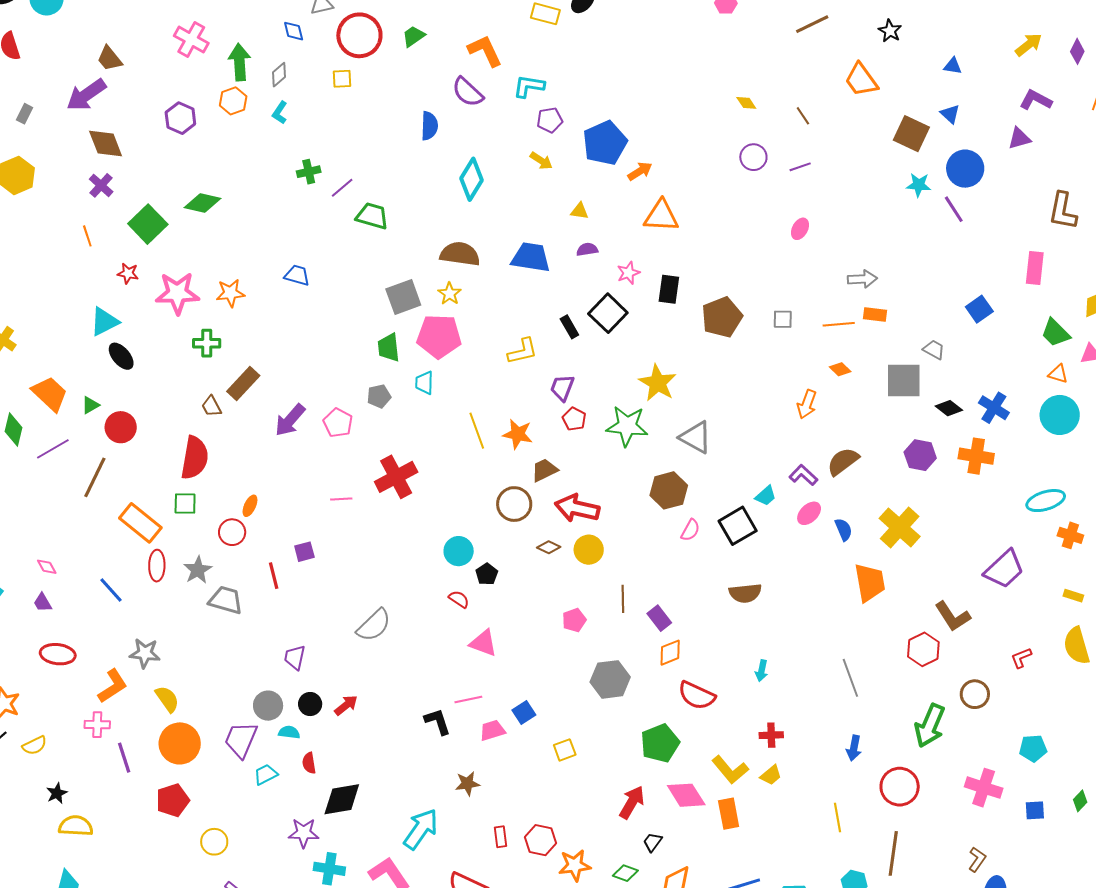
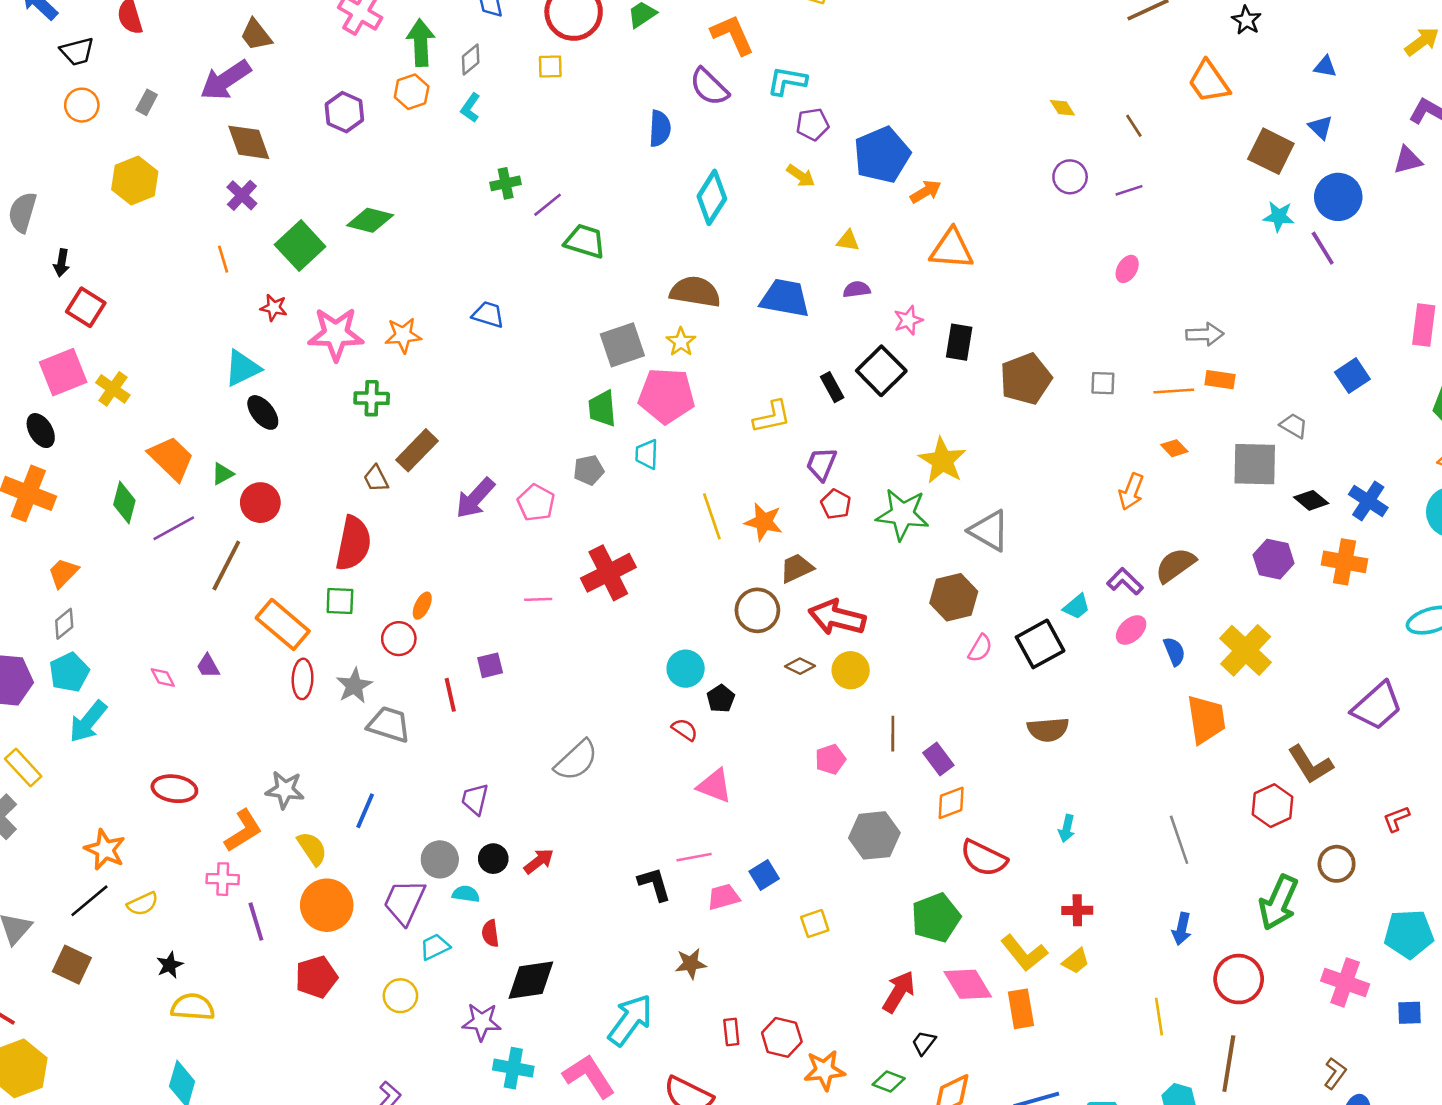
blue line: (111, 590) -> (365, 811), moved, turned 64
purple trapezoid: (42, 603) -> (208, 666), moved
cyan pentagon: (1033, 748) -> (1409, 934), size x1.4
yellow circle: (214, 842) -> (400, 996), moved

